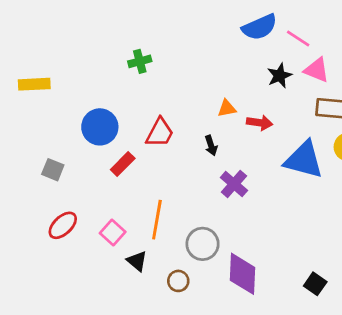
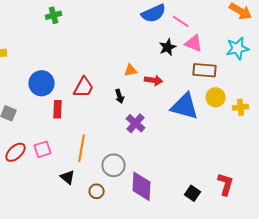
green cross: (140, 61) -> (54, 15), moved
red rectangle: (123, 164) -> (58, 109), turned -42
pink square: (113, 232) -> (43, 149), moved, turned 30

